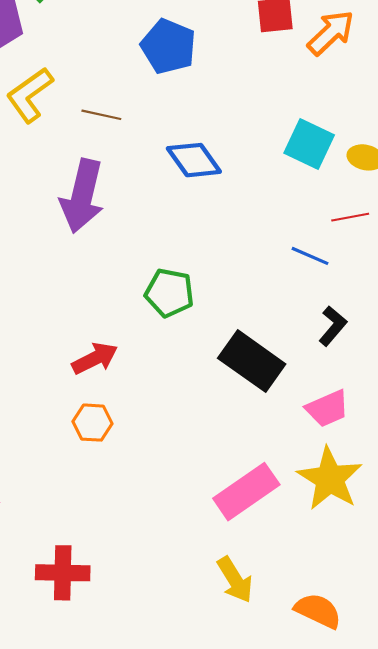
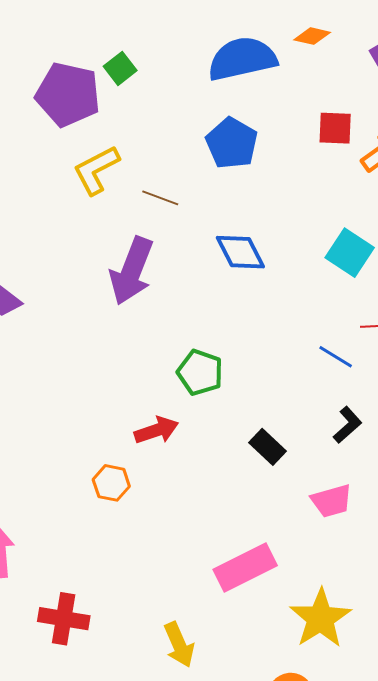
red arrow: (95, 358) -> (156, 430), moved
black rectangle: (252, 361) -> (268, 447), size x0.6
yellow star: (330, 479) -> (320, 618), moved
yellow arrow: (235, 580) -> (179, 645), moved

